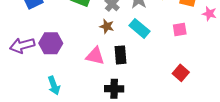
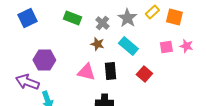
pink star: (209, 14) -> (186, 46), moved
purple arrow: (22, 45) -> (27, 82), moved, turned 35
red square: (181, 73) -> (144, 74), moved

